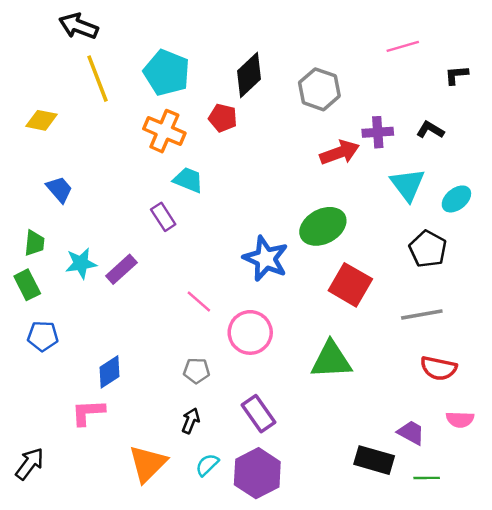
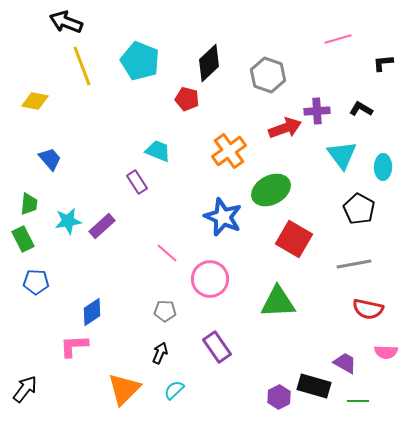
orange cross: (164, 131) -> (229, 151), moved, turned 32
cyan ellipse: (456, 199) -> (383, 167), turned -50
purple hexagon: (257, 473) -> (279, 397), moved, size x0.6

